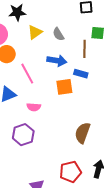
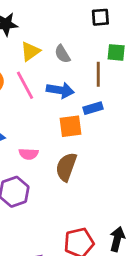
pink line: (27, 74) -> (25, 85), moved
blue rectangle: (81, 74) -> (93, 108), turned -32
brown semicircle: (83, 133) -> (66, 167), moved

